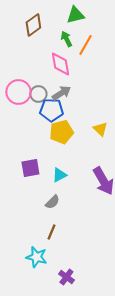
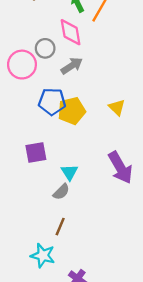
gray circle: (38, 94) -> (45, 48), moved
blue pentagon: (51, 110) -> (52, 102), moved
cyan triangle: (59, 175) -> (69, 172), moved, turned -35

